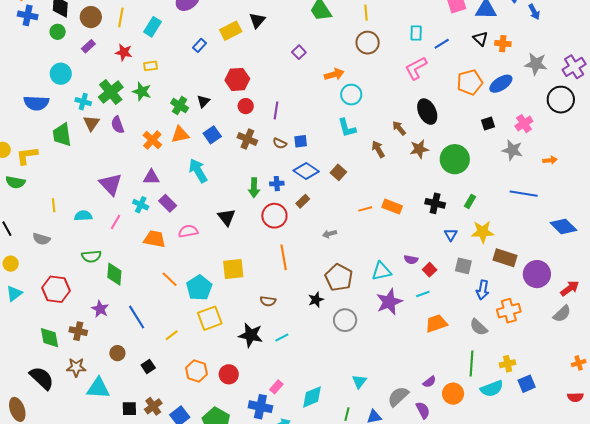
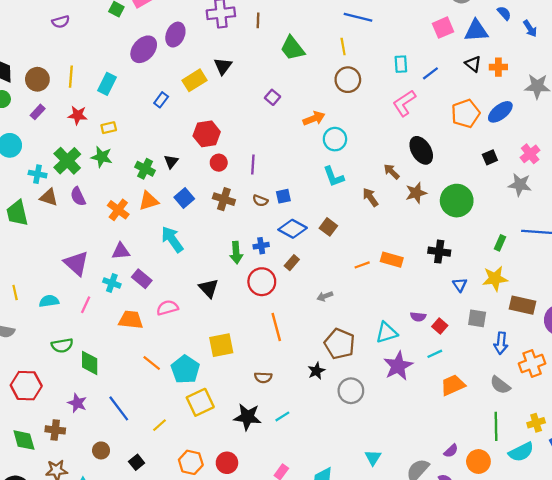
brown triangle: (91, 123) -> (49, 197), turned -42
green rectangle: (470, 201) -> (500, 243), moved

